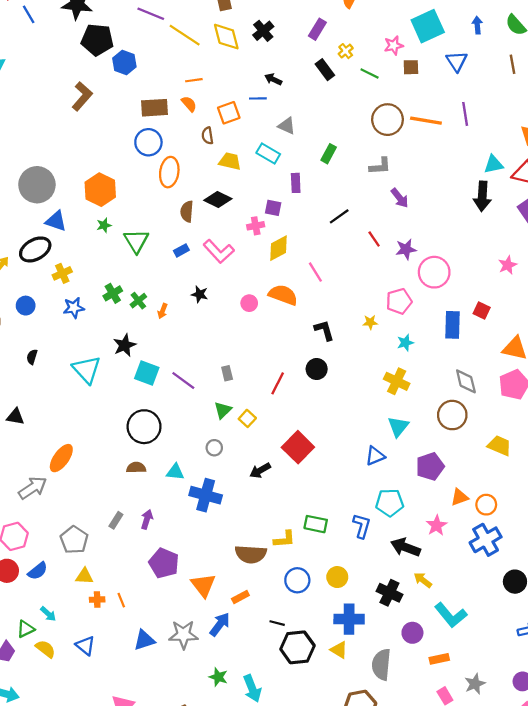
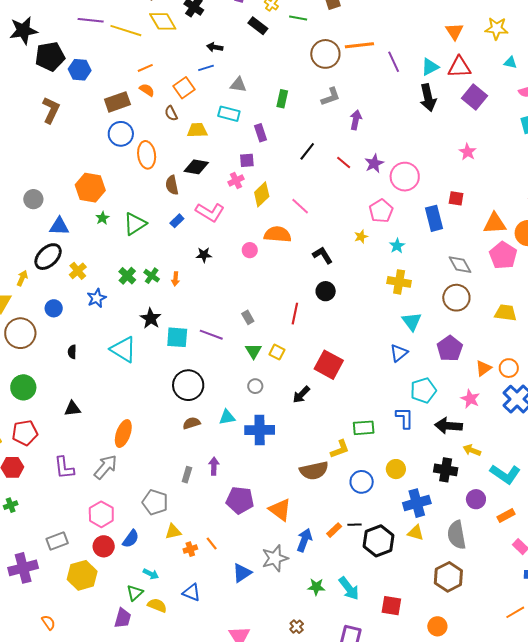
purple line: (465, 114) -> (394, 62), moved
gray circle: (37, 185) -> (33, 199), size x0.6
purple arrow: (400, 198) -> (356, 120), turned -114
green triangle: (136, 241) -> (135, 224), turned 45
orange rectangle: (240, 597) -> (334, 530), moved

